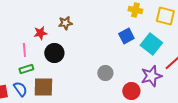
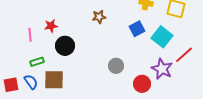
brown star: (65, 23) -> (99, 17), moved
pink line: (24, 50) -> (30, 35), moved
purple star: (151, 76) -> (162, 69), turned -30

